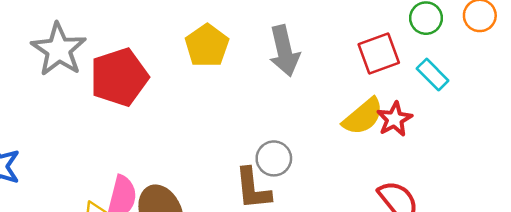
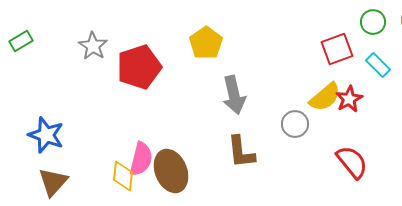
gray star: (59, 50) -> (93, 46), size x0.7
gray arrow: (284, 51) -> (234, 95), moved
gray circle: (274, 158) -> (295, 124), moved

